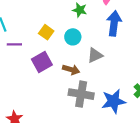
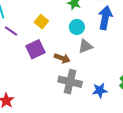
cyan circle: (73, 37) -> (77, 27), moved
purple line: (14, 44) -> (11, 31), turned 32
blue star: (114, 101) -> (100, 90), size x0.7

